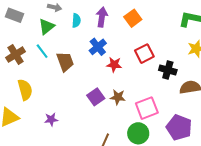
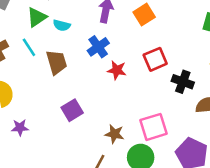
cyan semicircle: (76, 21) -> (62, 25), moved, turned 96
purple square: (96, 97) -> (72, 110), moved
brown star: (118, 97) -> (114, 134), moved
purple star: (51, 119) -> (20, 128), moved

